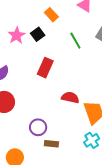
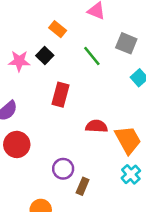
pink star: (17, 35) -> (19, 61), turned -30
brown rectangle: (51, 144) -> (83, 186), turned -64

